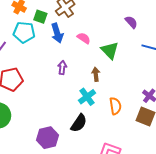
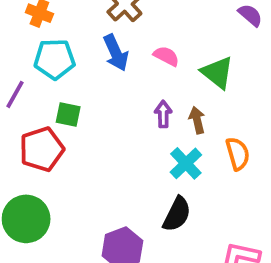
green square: (40, 17) -> (68, 114), moved
purple arrow: (62, 68) -> (163, 114), moved
orange semicircle: (115, 106) -> (238, 154), moved

